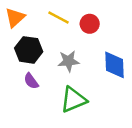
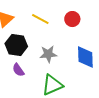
red circle: (90, 24) -> (72, 19), moved

